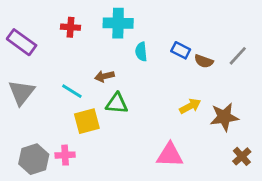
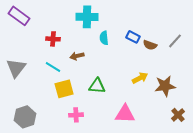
red cross: (70, 27) -> (53, 39), moved
purple rectangle: (22, 42) -> (19, 16), moved
green triangle: (117, 103) -> (97, 86), moved
pink cross: (65, 155) -> (76, 115), moved

